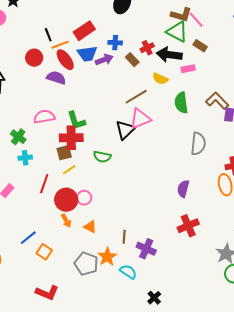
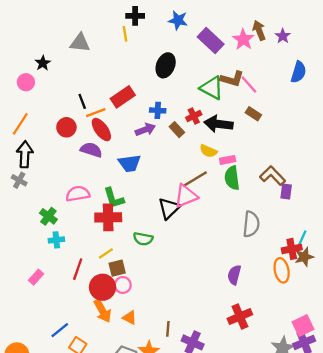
green triangle: (177, 32) -> (212, 88), moved
blue trapezoid: (87, 54) -> (130, 163), moved
pink rectangle: (188, 69) -> (228, 160), moved
brown line: (136, 97) -> (195, 179), moved
brown square: (64, 153) -> (117, 268), moved
orange arrow: (66, 221) -> (102, 311), size x1.5

